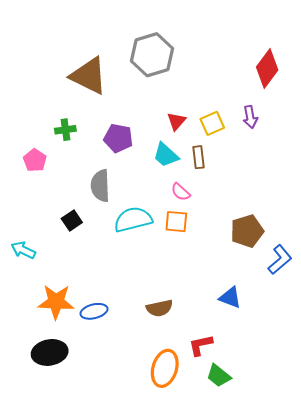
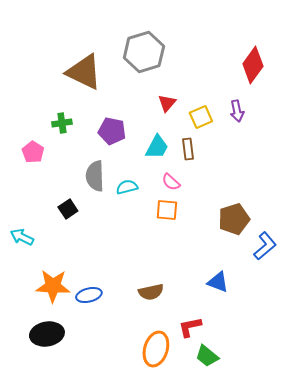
red triangle: (176, 121) -> (167, 103), moved
cyan trapezoid: (166, 155) -> (157, 147), turned -104
cyan semicircle: (133, 219) -> (127, 187), moved, size x0.6

